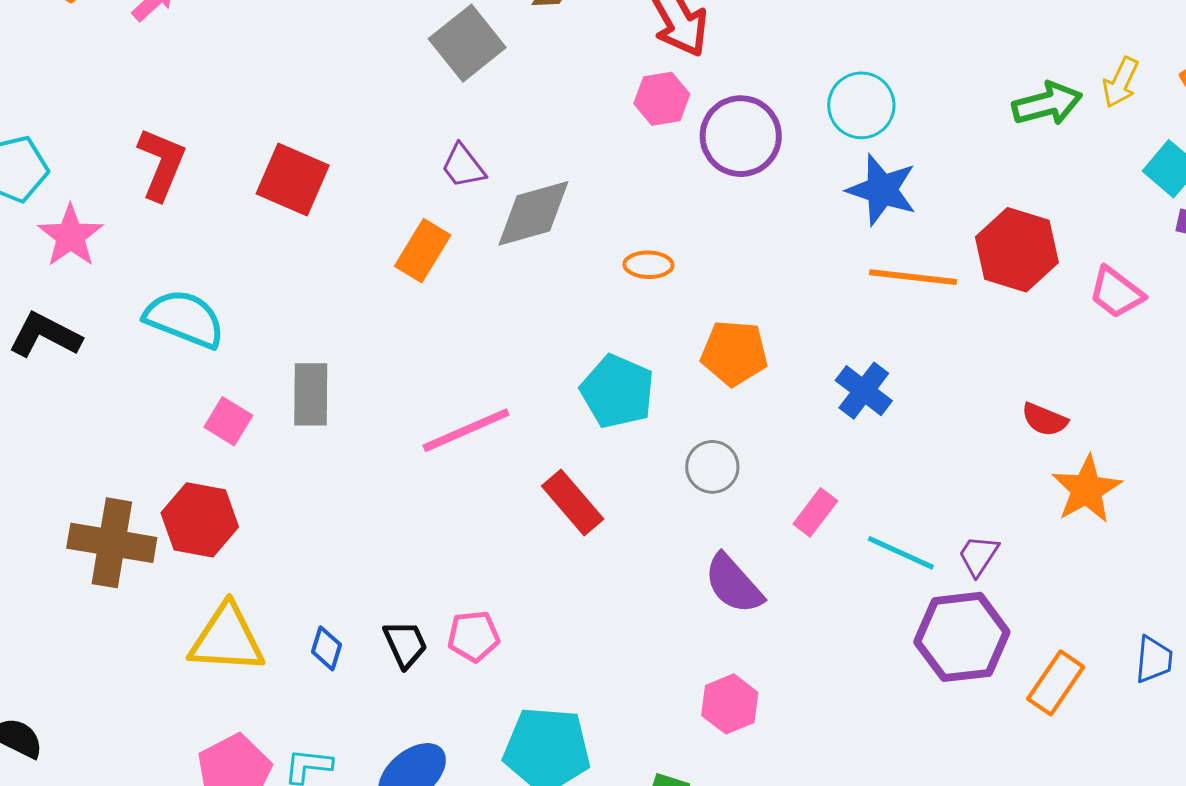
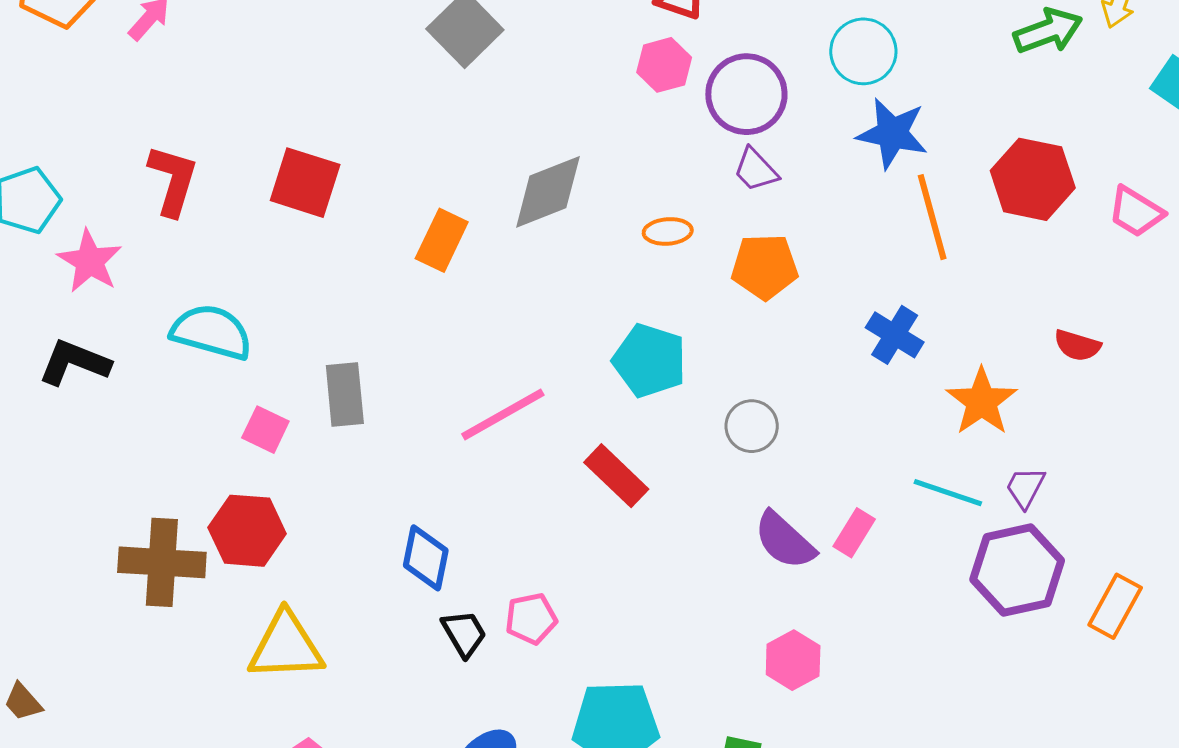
purple trapezoid: (463, 166) -> (756, 170), moved
orange line: (913, 277) -> (932, 217), turned 74
orange pentagon: (734, 353) -> (765, 267), moved
orange star: (1087, 489) -> (982, 402), moved
pink rectangle: (815, 512) -> (854, 533), moved
blue diamond: (327, 648) -> (426, 558), moved, size x1.5

